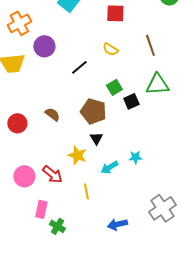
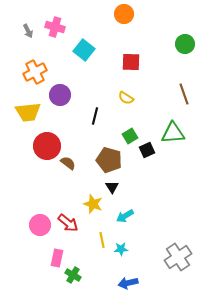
brown line: (150, 45) -> (184, 94), moved
black line: (79, 67) -> (95, 116), turned -36
red circle: (17, 123) -> (47, 146), moved, size x1.4
cyan star: (135, 157) -> (121, 249), moved
blue arrow: (117, 224) -> (128, 283), moved

